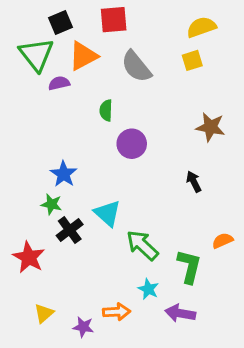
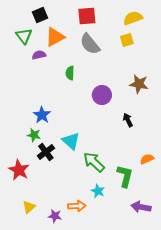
red square: (114, 20) -> (87, 16), moved
green triangle: (36, 54) -> (24, 36), size x0.7
purple circle: (132, 144) -> (102, 95), moved
purple arrow: (180, 313) -> (141, 207), moved

